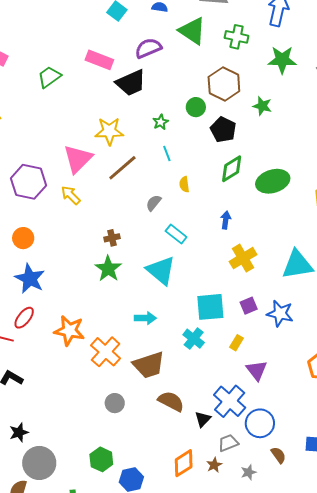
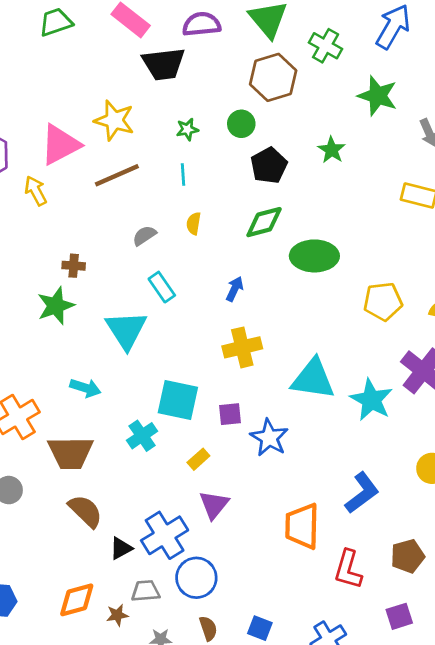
brown hexagon: (224, 84) -> (273, 77), moved

